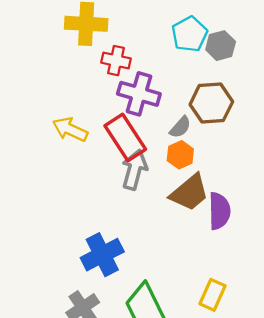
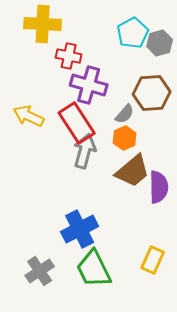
blue cross: (102, 255) -> (80, 229), moved

